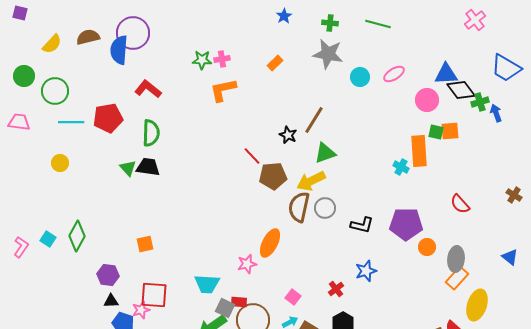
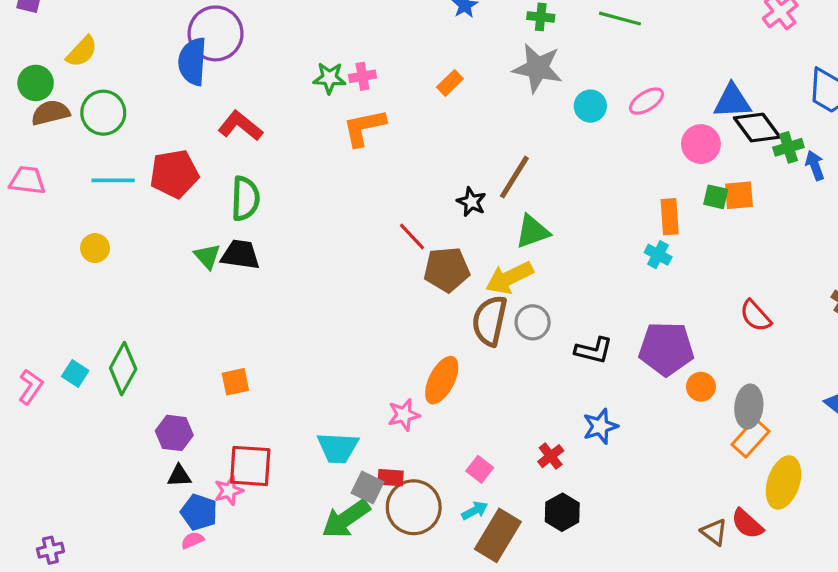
brown semicircle: (88, 37) -> (50, 113), moved
green circle: (24, 76) -> (36, 83), moved
green circle: (55, 91) -> (103, 113), moved
orange rectangle: (419, 151) -> (670, 217), moved, size x0.7

